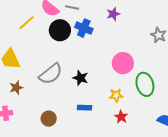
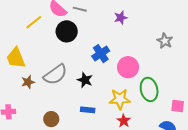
blue cross: (84, 28) -> (101, 54), moved, turned 30
brown star: (16, 88) -> (28, 82), moved
yellow star: (116, 95) -> (120, 99), size x1.5

